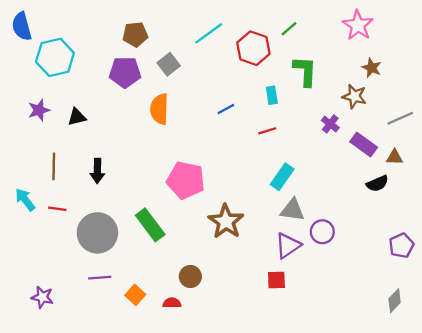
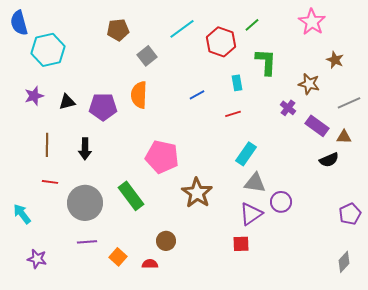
brown star: (372, 68) -> (335, 60), moved
purple pentagon: (125, 72) -> (103, 107), moved
cyan arrow: (25, 200) -> (22, 214), moved

